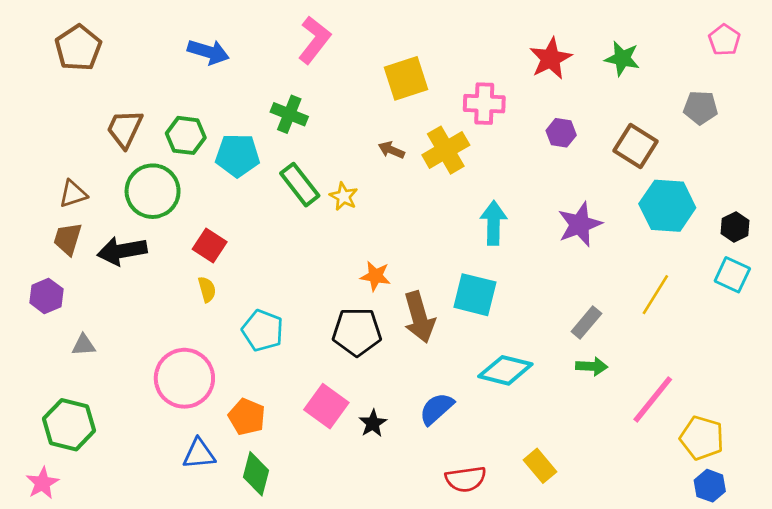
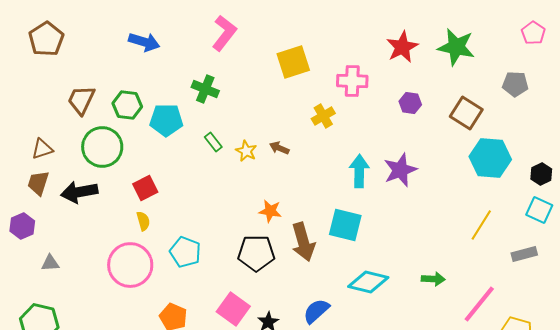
green star: (622, 58) -> (456, 47), size x1.4
brown arrow: (391, 150) -> (279, 148), moved
yellow cross: (446, 150) -> (323, 116), size x0.7
green rectangle: (300, 185) -> (213, 142), size x0.6
purple star: (580, 224) -> (400, 170), moved
red square: (210, 246) -> (145, 188), turned 30
gray rectangle: (586, 323) -> (524, 254), moved, turned 35
pink circle: (184, 378) -> (130, 265), moved

